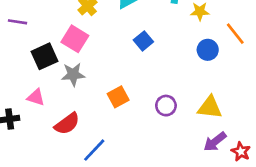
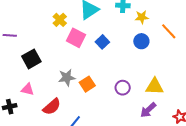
pink square: (75, 39) -> (76, 38), moved
blue circle: (208, 50) -> (141, 41), moved
gray star: (73, 74) -> (67, 78), moved
purple arrow: (215, 142) -> (148, 110), moved

